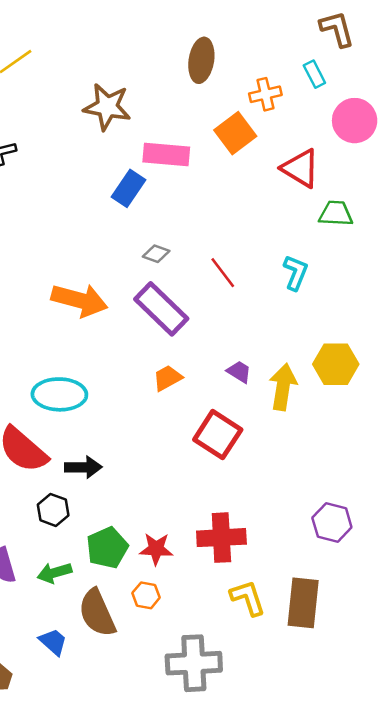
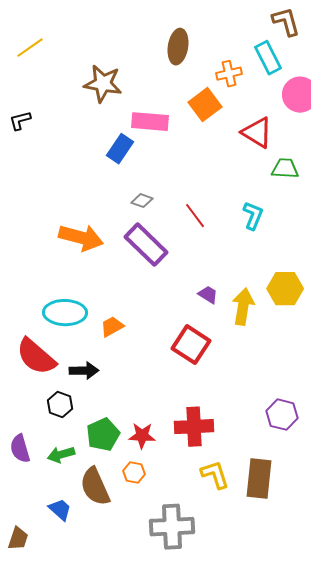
cyan rectangle: (314, 74) -> (268, 58), size x1.5
orange trapezoid: (167, 378) -> (112, 327), moved

